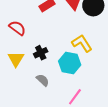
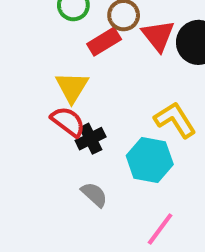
red semicircle: (17, 28) -> (68, 122), moved
yellow triangle: (16, 59) -> (72, 87), moved

